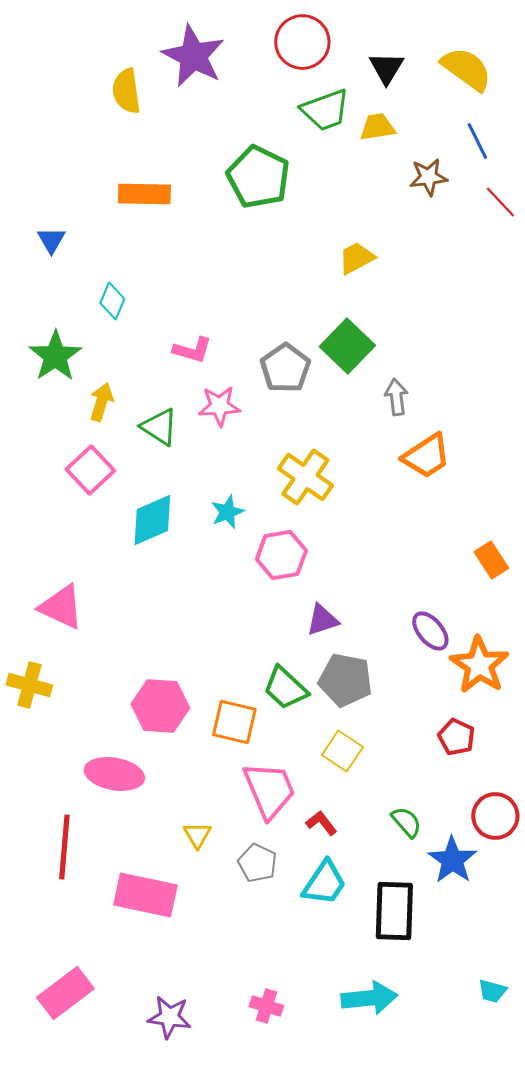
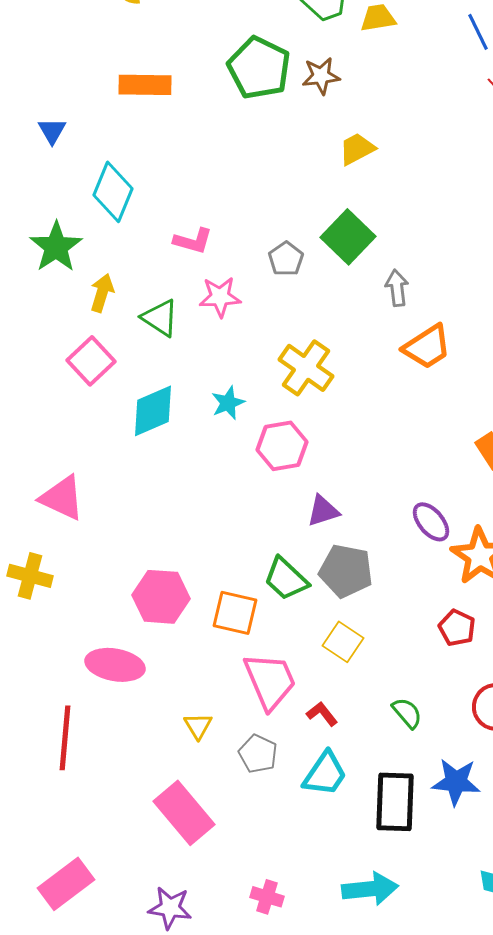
brown star: (428, 177) -> (321, 76), moved
cyan diamond: (112, 301) -> (113, 192), size x1.6
gray pentagon: (285, 368) -> (286, 259), size x0.7
blue star: (452, 860) -> (456, 782), moved, turned -30
pink rectangle: (145, 895) -> (184, 813), moved, turned 38

